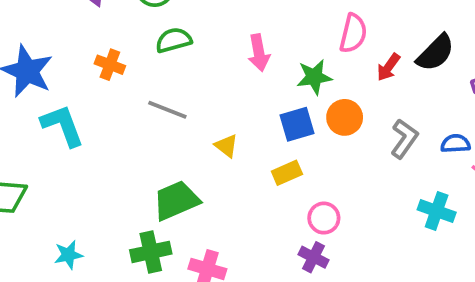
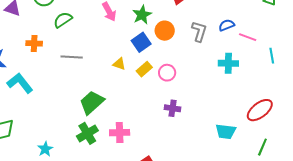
yellow triangle: (226, 146) -> (119, 64), moved
pink circle: (324, 218) -> (167, 73), moved

